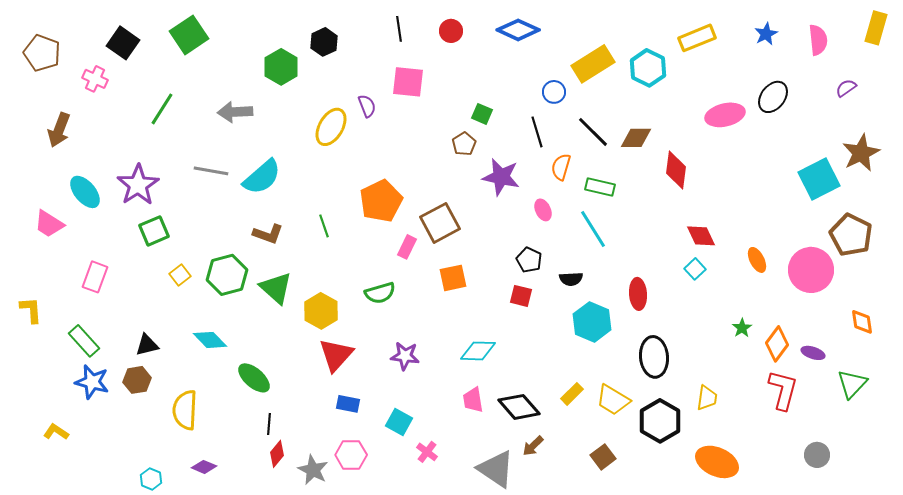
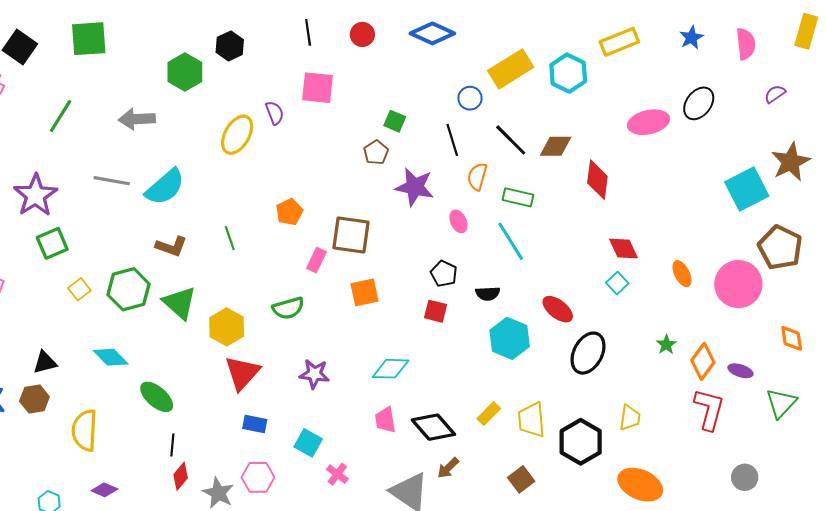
green square: (189, 35) -> (89, 39), turned 30
orange pentagon: (381, 201) -> (289, 212), size x0.6
brown square: (440, 223) -> (351, 235), turned 36
red ellipse: (638, 294) -> (558, 309), turned -48
black ellipse: (654, 357) -> (588, 353), moved, turned 33
yellow trapezoid: (613, 400) -> (532, 420), turned 54

